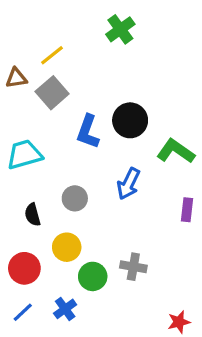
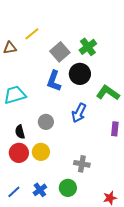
green cross: (120, 29) -> (88, 47), moved
gray square: (52, 93) -> (60, 52), moved
red circle: (24, 268) -> (19, 153), moved
green circle: (93, 276) -> (68, 188), moved

